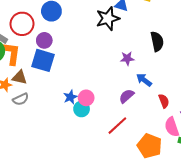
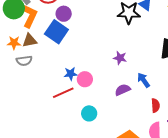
purple star: (127, 58) -> (120, 58), moved
brown triangle: (19, 77) -> (30, 40), turned -42
cyan circle: (82, 109) -> (89, 113), moved
red line: (117, 126) -> (63, 93), moved

